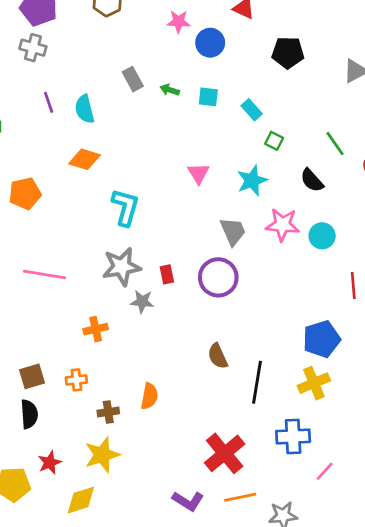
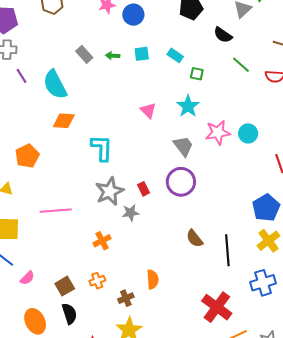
purple line: (49, 102) -> (22, 76), moved
cyan semicircle: (85, 109) -> (55, 85), size x1.4
black semicircle: (312, 180) -> (223, 35), moved

